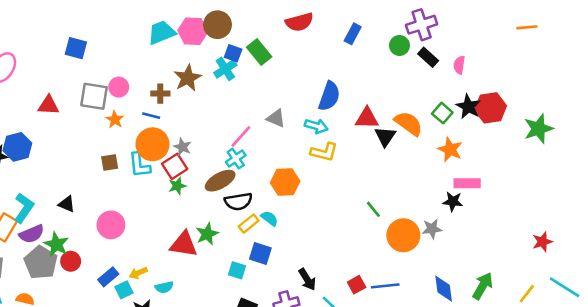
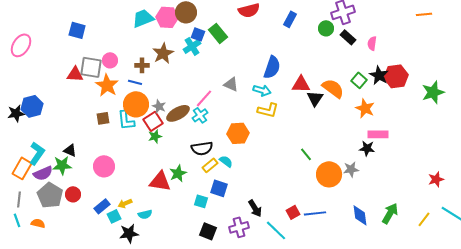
red triangle: (49, 105) -> (75, 74), moved
orange star: (115, 120) -> (107, 85), size x1.6
brown ellipse: (220, 181) -> (178, 113), moved
green star: (56, 244) -> (62, 165), moved, turned -30

